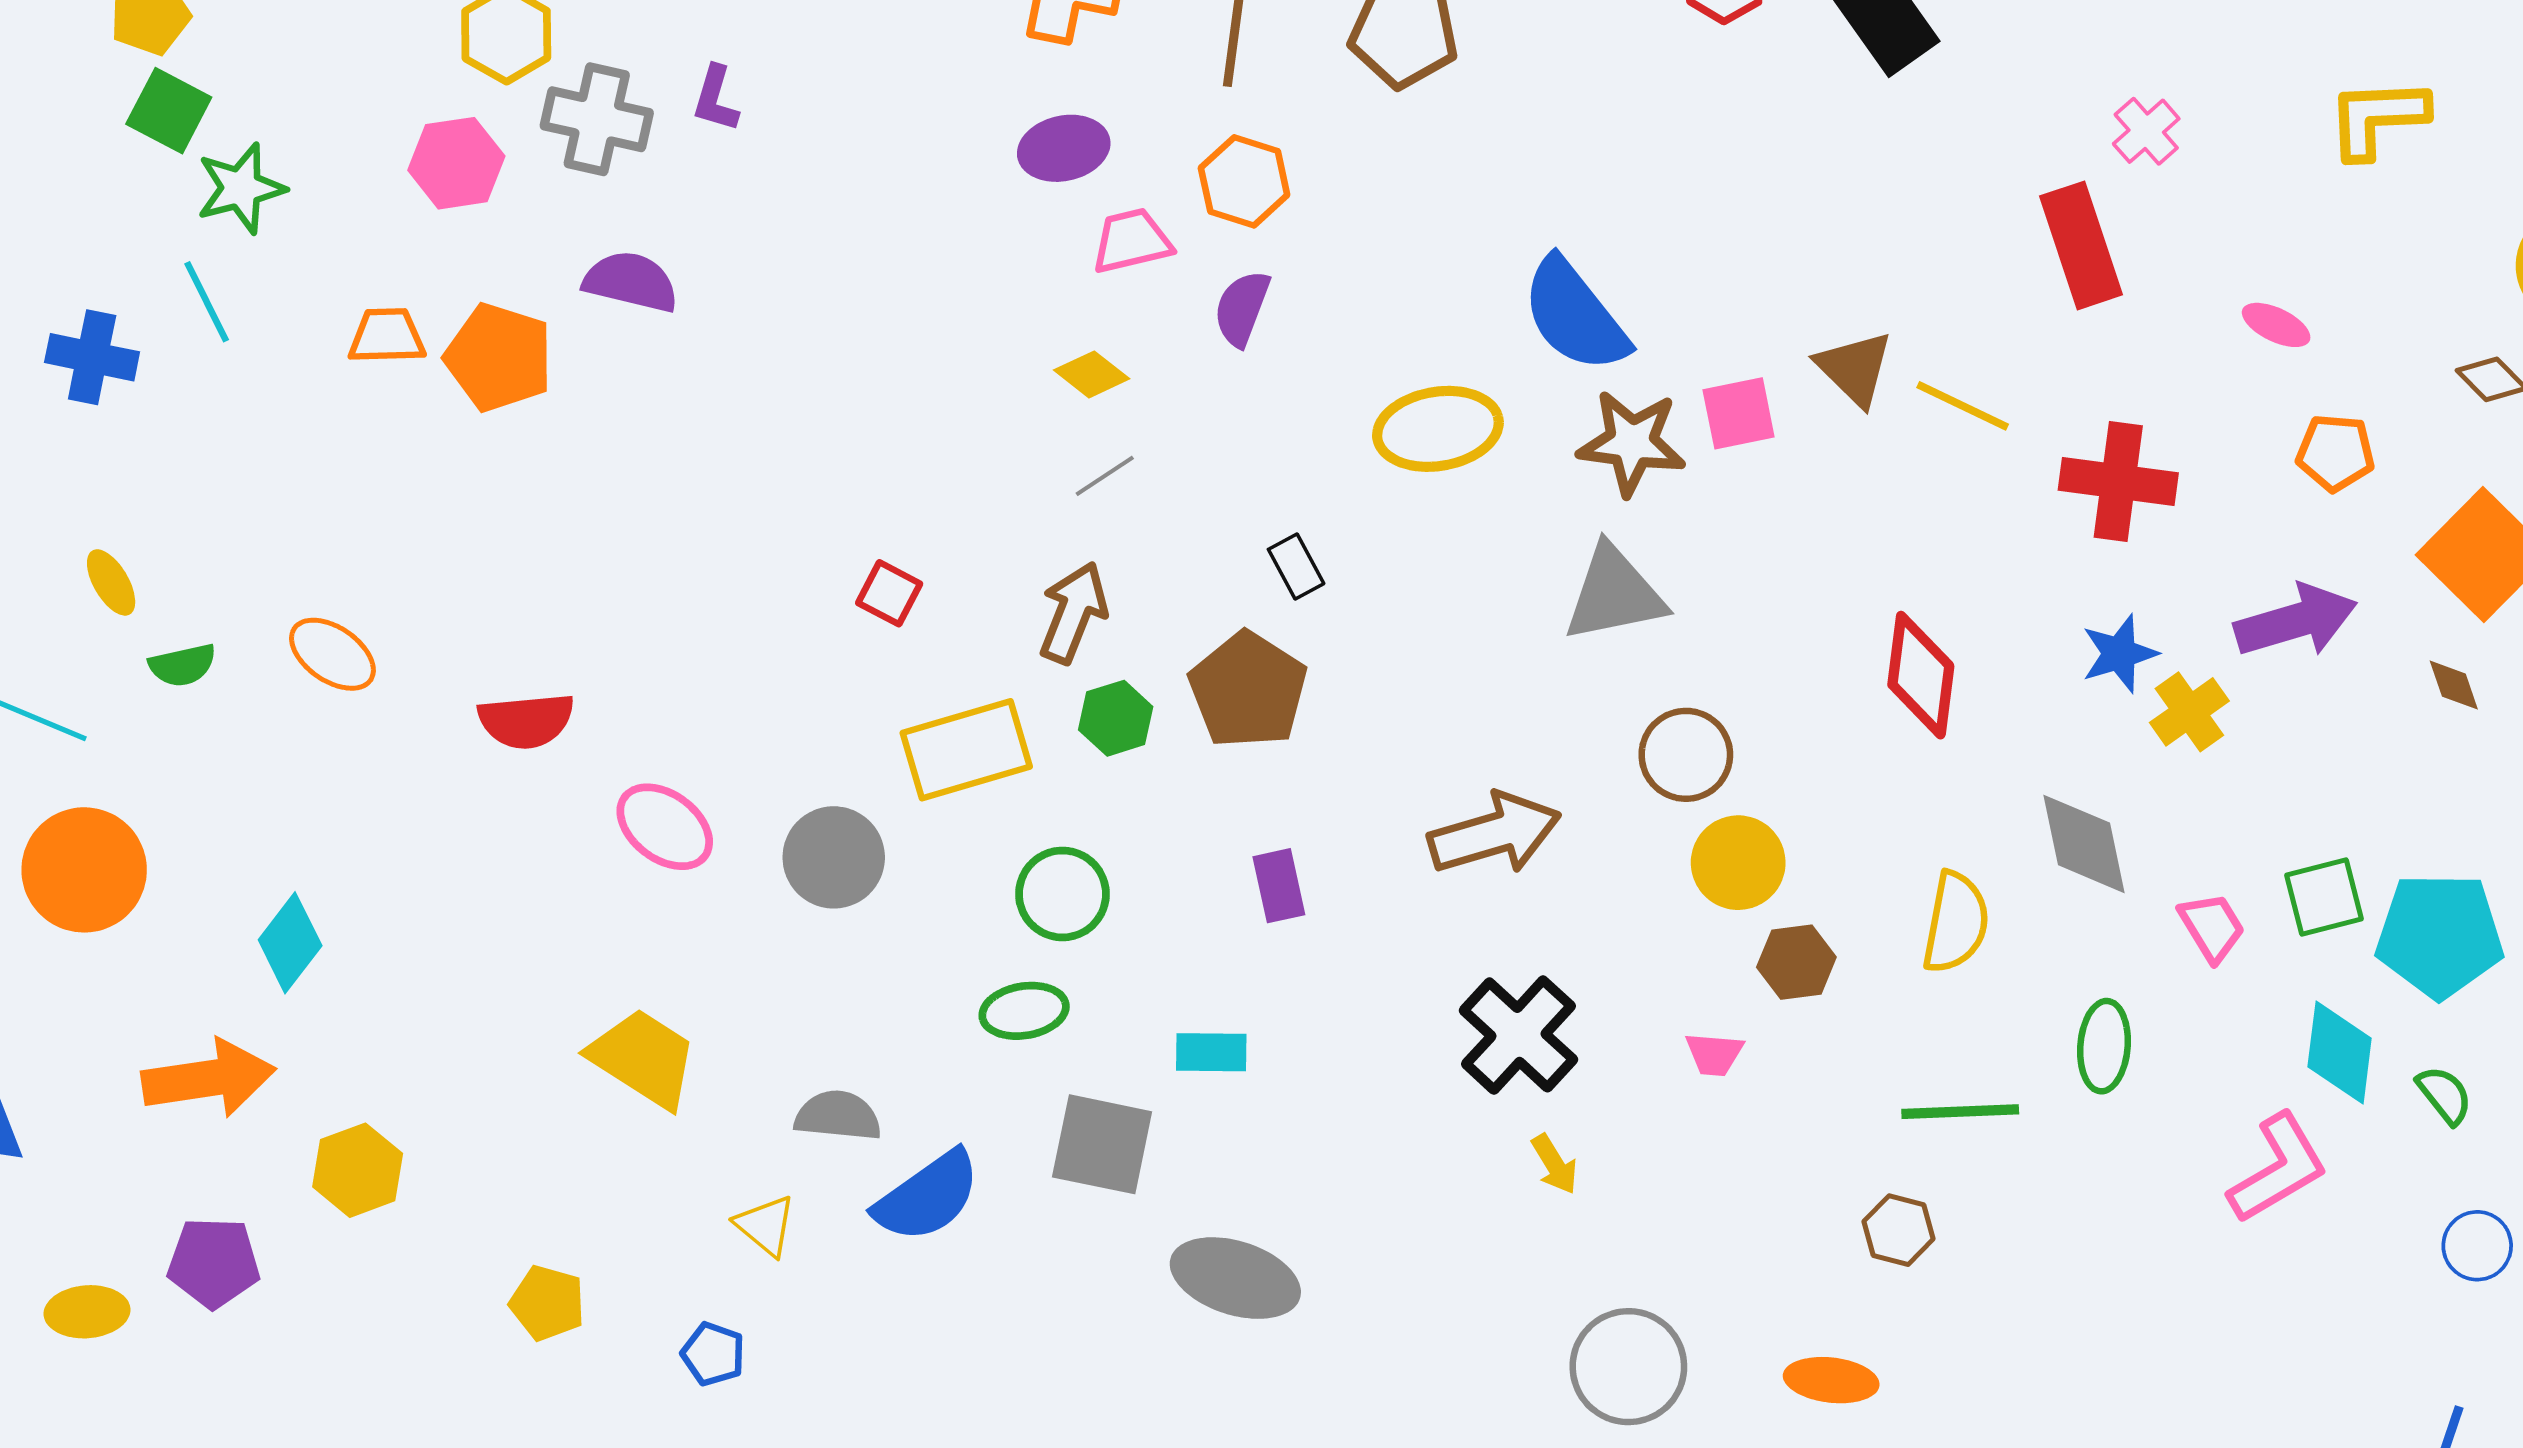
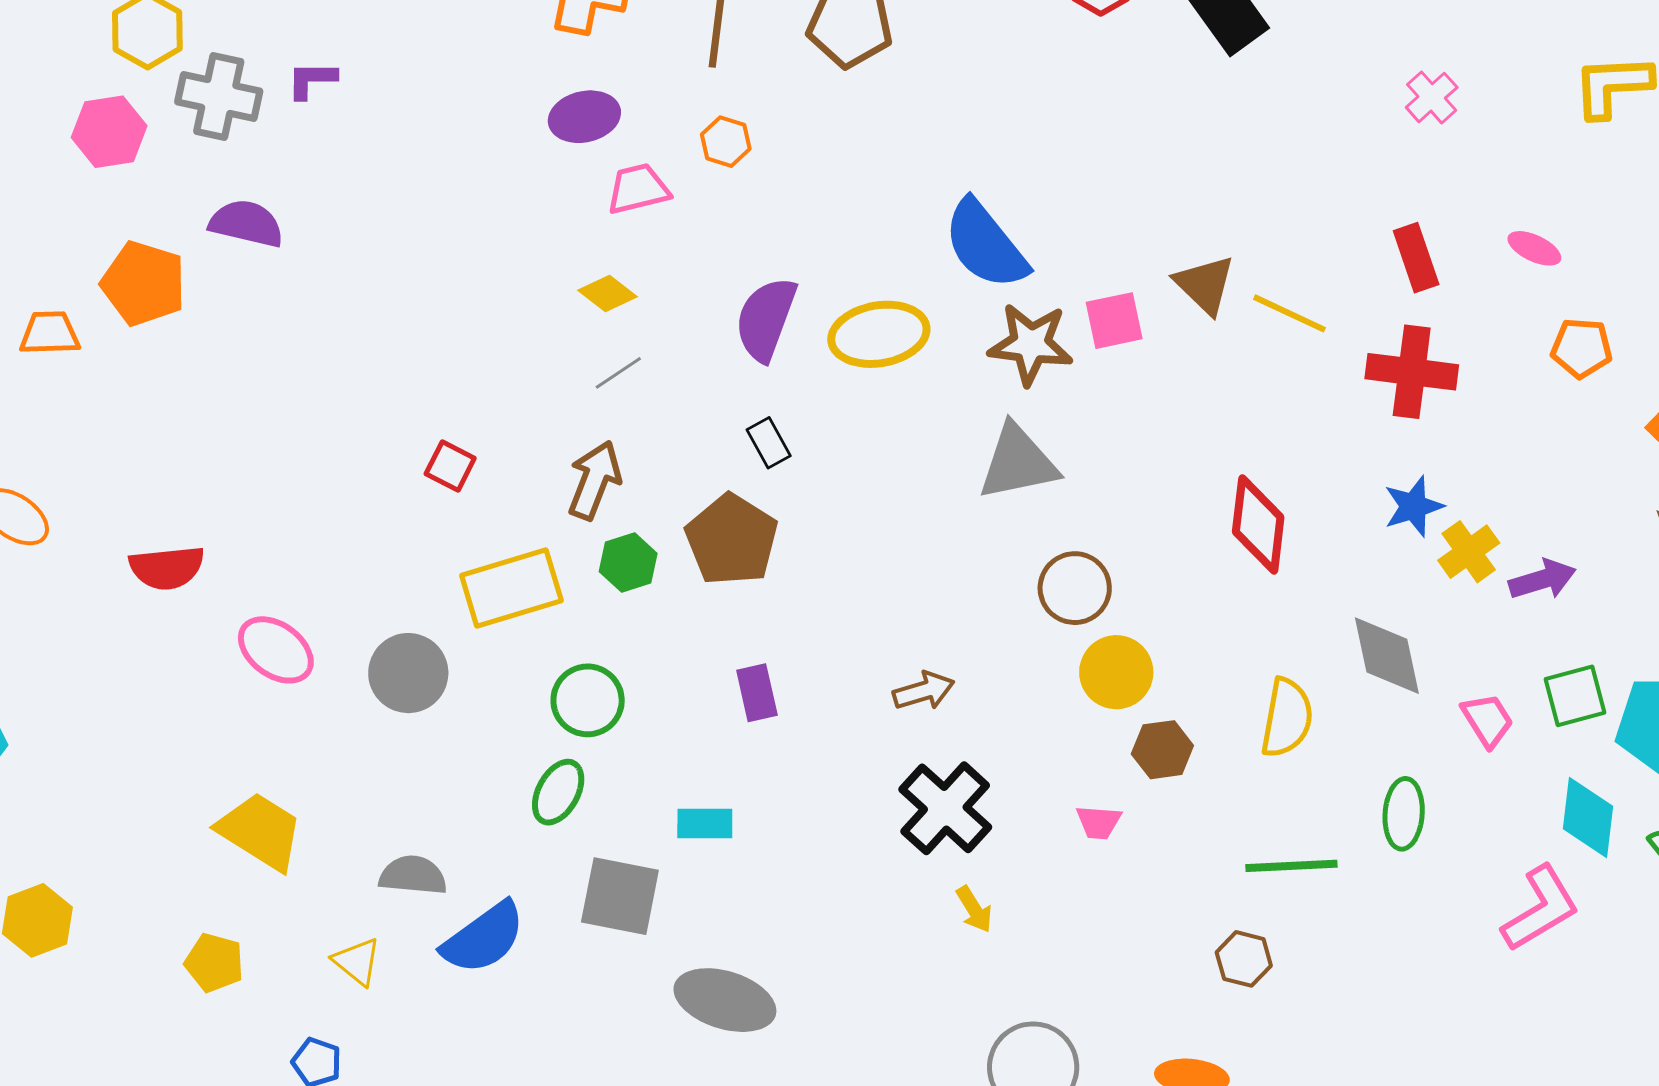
purple L-shape: (716, 99) -> (312, 80), turned 74
orange hexagon: (1244, 181) -> (726, 142), size x0.7
red rectangle: (2081, 245) -> (1416, 258), moved, size x0.7
purple semicircle: (1242, 308) -> (766, 319), moved, size x1.4
orange trapezoid: (387, 336) -> (50, 333), moved
purple arrow: (2296, 621) -> (1542, 579), moved, size x0.7
brown arrow: (1495, 834) -> (924, 691), moved, size x0.6
green ellipse: (1024, 1011) -> (558, 792), turned -52
yellow pentagon: (547, 1303) -> (214, 963), moved

